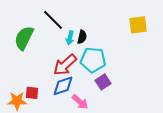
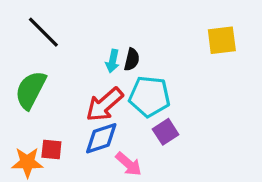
black line: (53, 20) -> (43, 32), moved
green semicircle: (24, 38) -> (31, 90), moved

